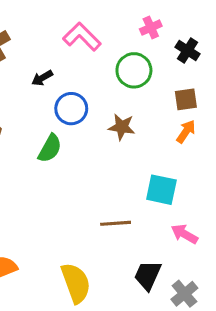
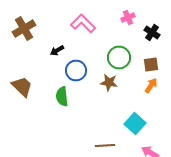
green circle: (134, 70) -> (119, 58), moved
green semicircle: (50, 148) -> (62, 96), turned 144
cyan square: (161, 190) -> (135, 124), turned 30

